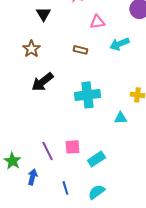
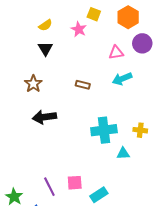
pink triangle: (97, 22) -> (116, 52), moved
black arrow: (42, 82) -> (44, 117), turned 30
cyan cross: (87, 95) -> (104, 130), moved

